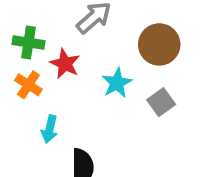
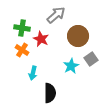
brown circle: (159, 44) -> (78, 36), moved
cyan star: (117, 83) -> (71, 66), moved

